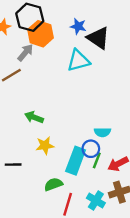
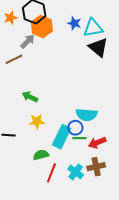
black triangle: (98, 38) -> (98, 47), moved
cyan triangle: (78, 60) -> (93, 28), moved
cyan semicircle: (102, 132) -> (87, 115), size x1.5
green line: (97, 160) -> (79, 138), turned 64

